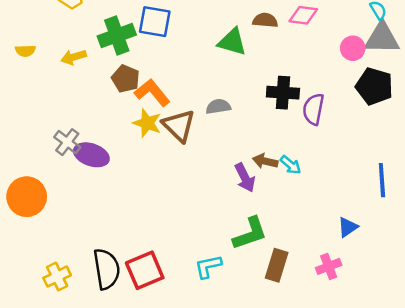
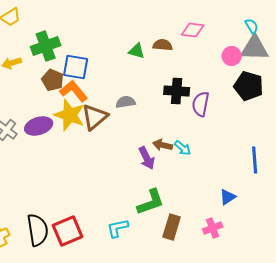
brown semicircle: (265, 20) -> (163, 45), moved
blue square: (155, 22) -> (76, 67), moved
green triangle: (232, 42) -> (137, 51), size x0.7
yellow star: (147, 123) -> (70, 115), size x1.4
brown triangle: (179, 126) -> (95, 117), turned 36
purple ellipse: (91, 155) -> (39, 126), moved, turned -36

